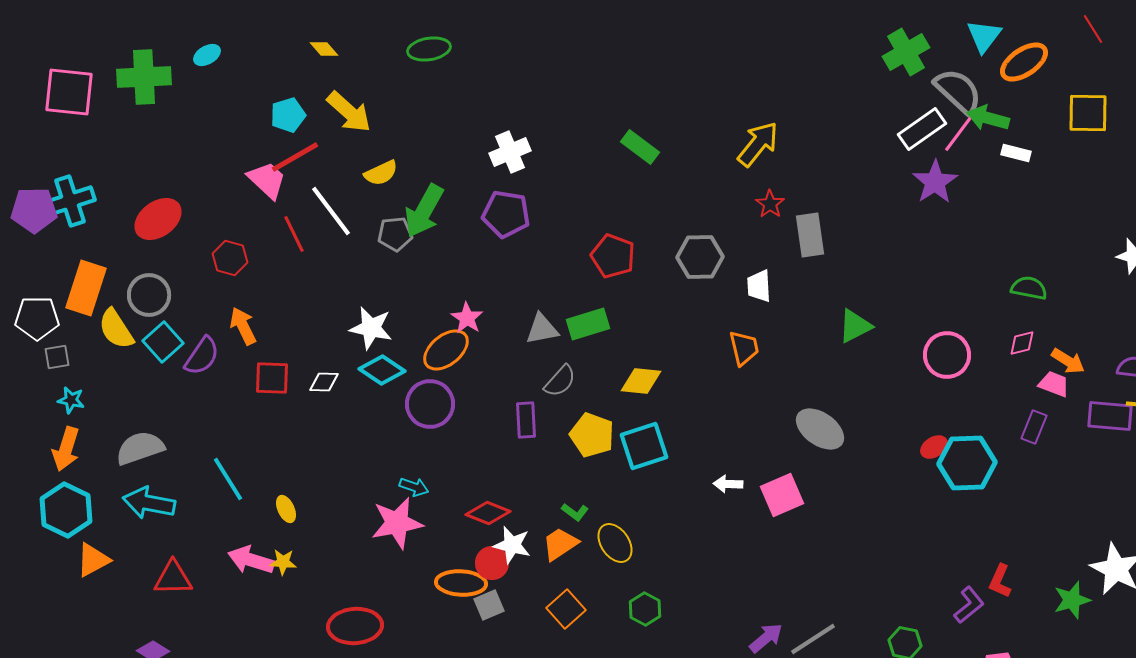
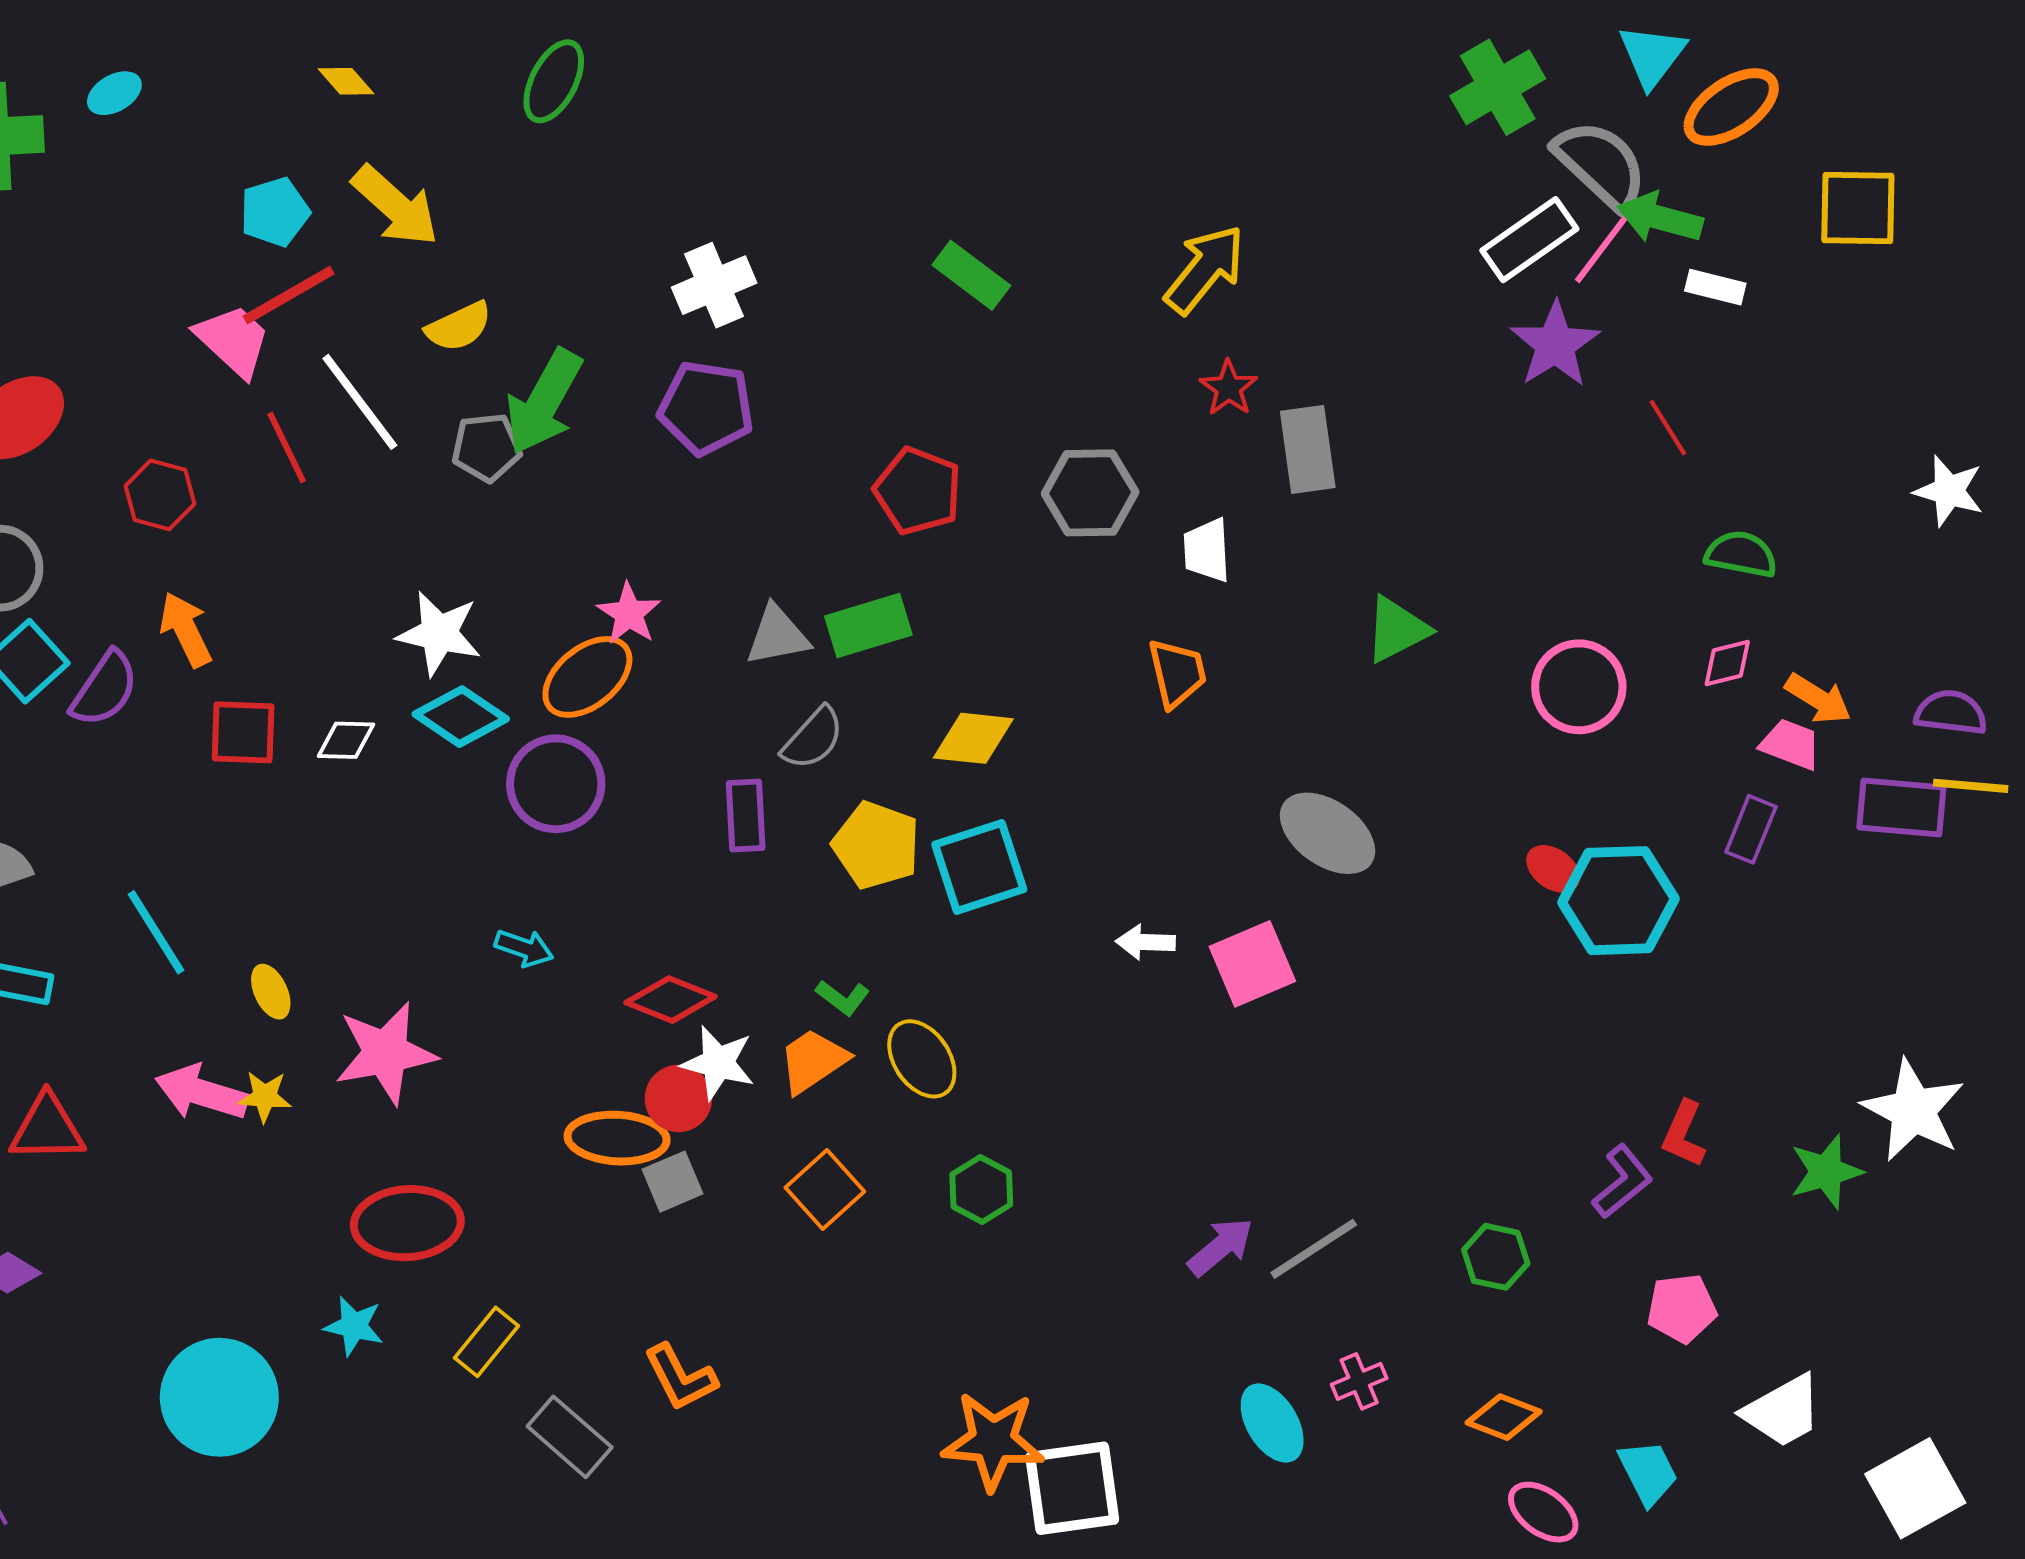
red line: (1093, 29) -> (1668, 428), moved
green ellipse: (429, 49) -> (554, 81), turned -54
red ellipse: (934, 447) -> (1553, 869), turned 68
pink star: (397, 523) -> (386, 1053), moved

